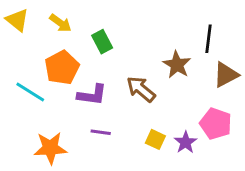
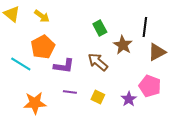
green rectangle: (102, 42) -> (100, 28), moved
yellow square: (155, 139) -> (98, 97), moved

